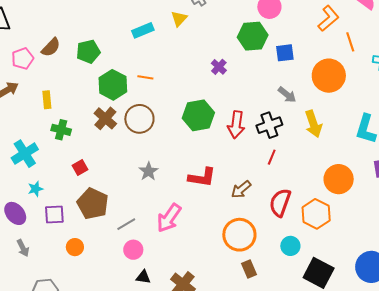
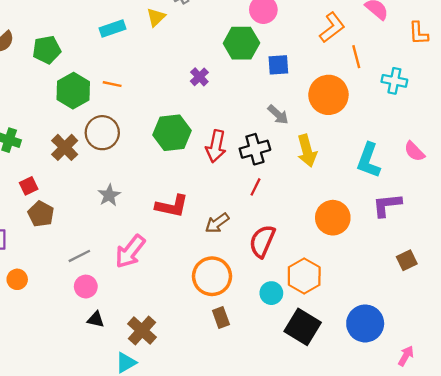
brown cross: (105, 118) -> (65, 147), moved
brown pentagon: (93, 204) -> (41, 214), moved, size x0.7
orange hexagon: (316, 214) -> (304, 276), moved

